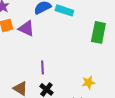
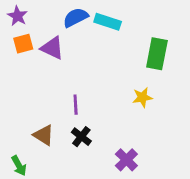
yellow star: (88, 82) -> (142, 97), moved

